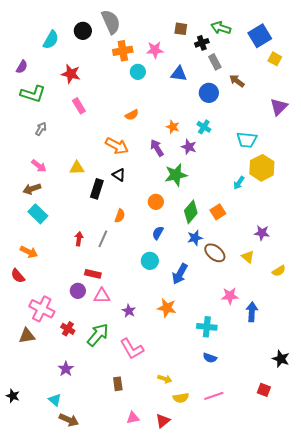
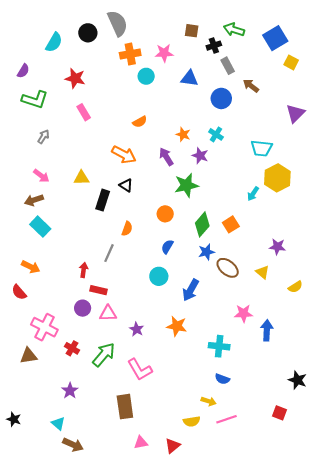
red arrow: (79, 239) -> (84, 270), moved
yellow arrow: (165, 379) -> (209, 401), moved
brown rectangle: (118, 384) -> (125, 407), size x1.6

